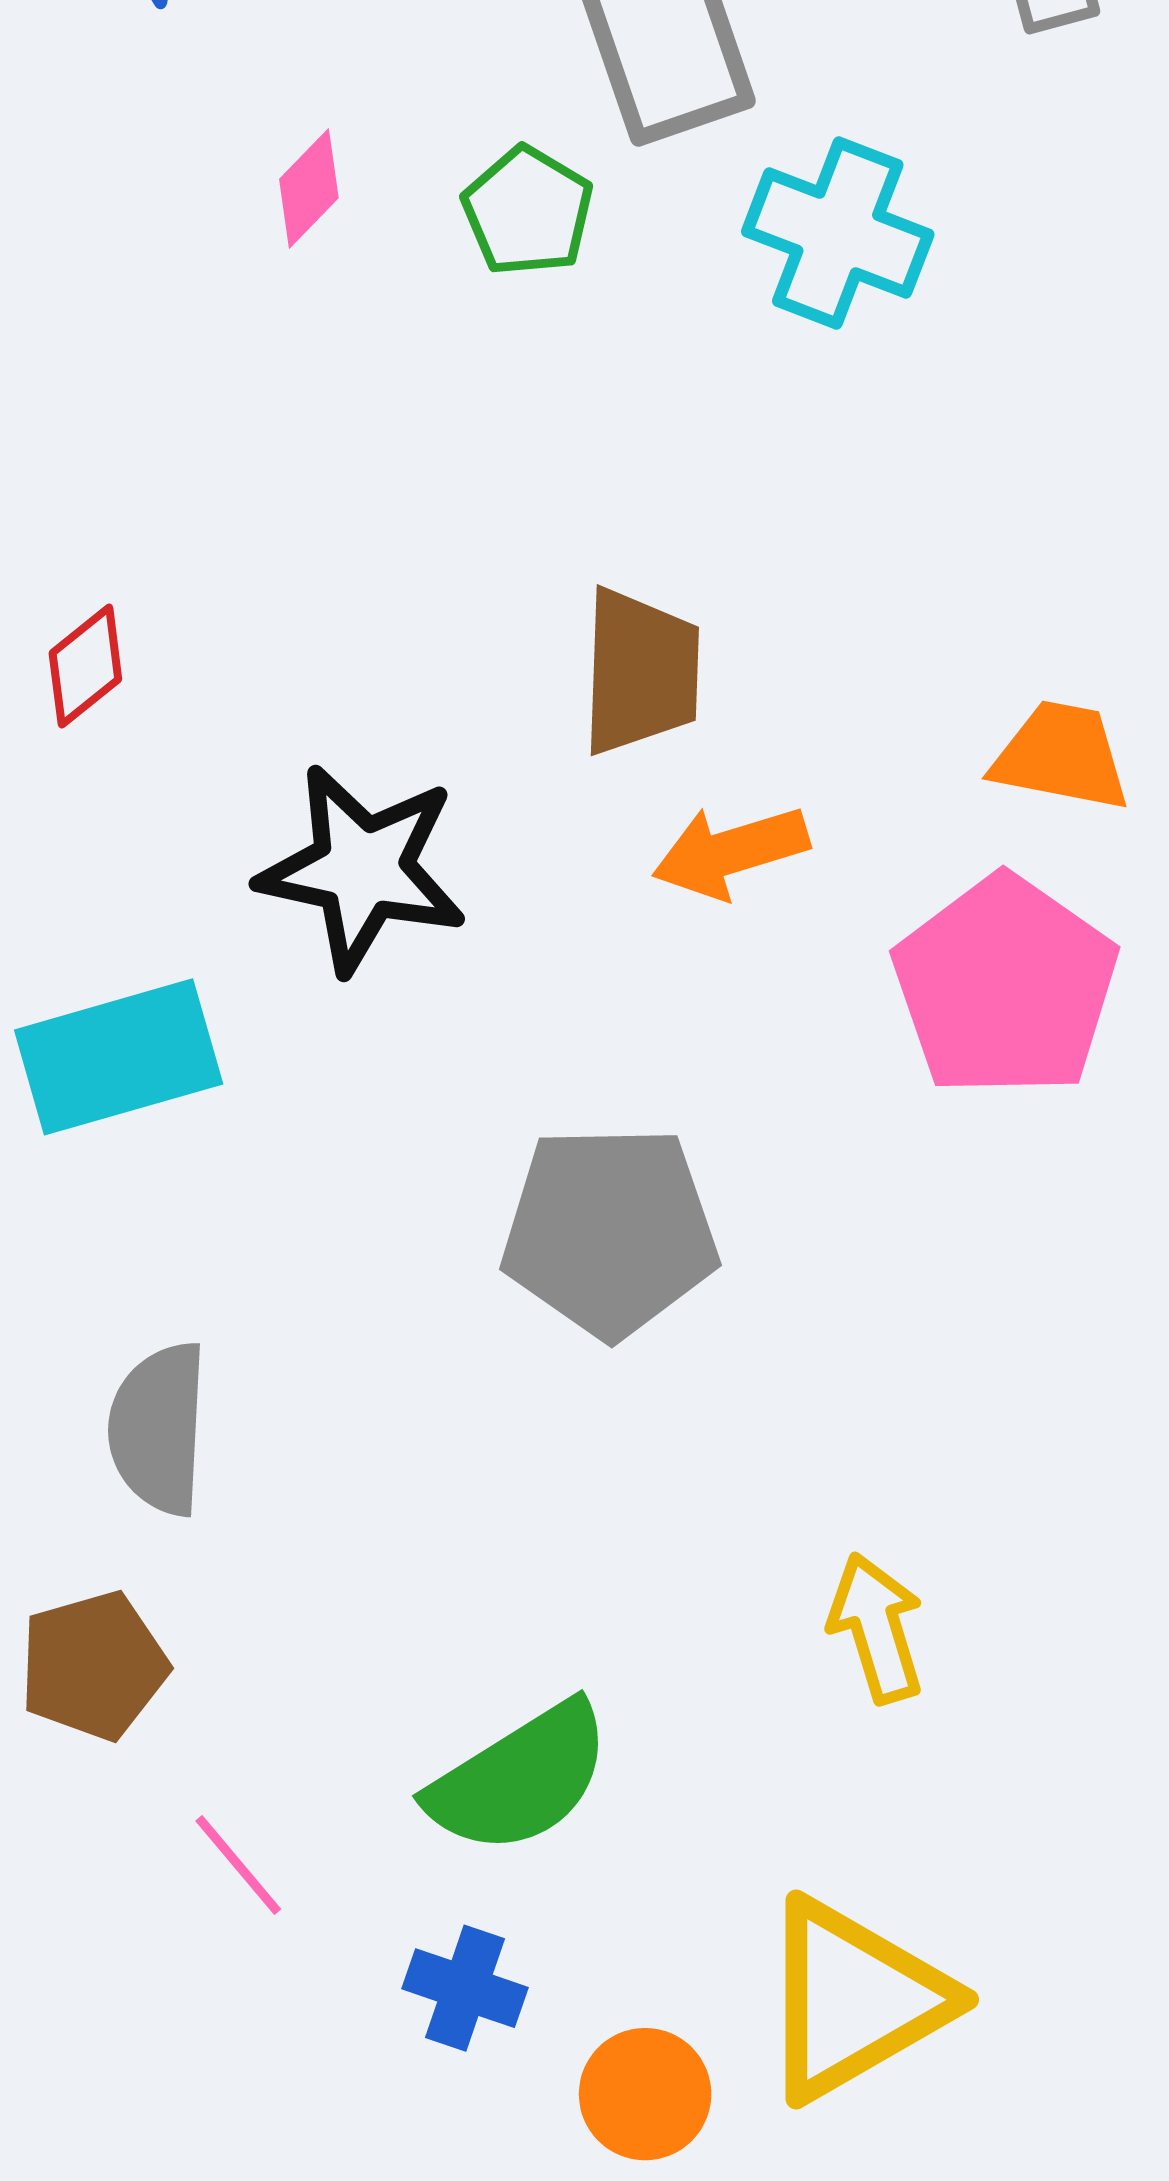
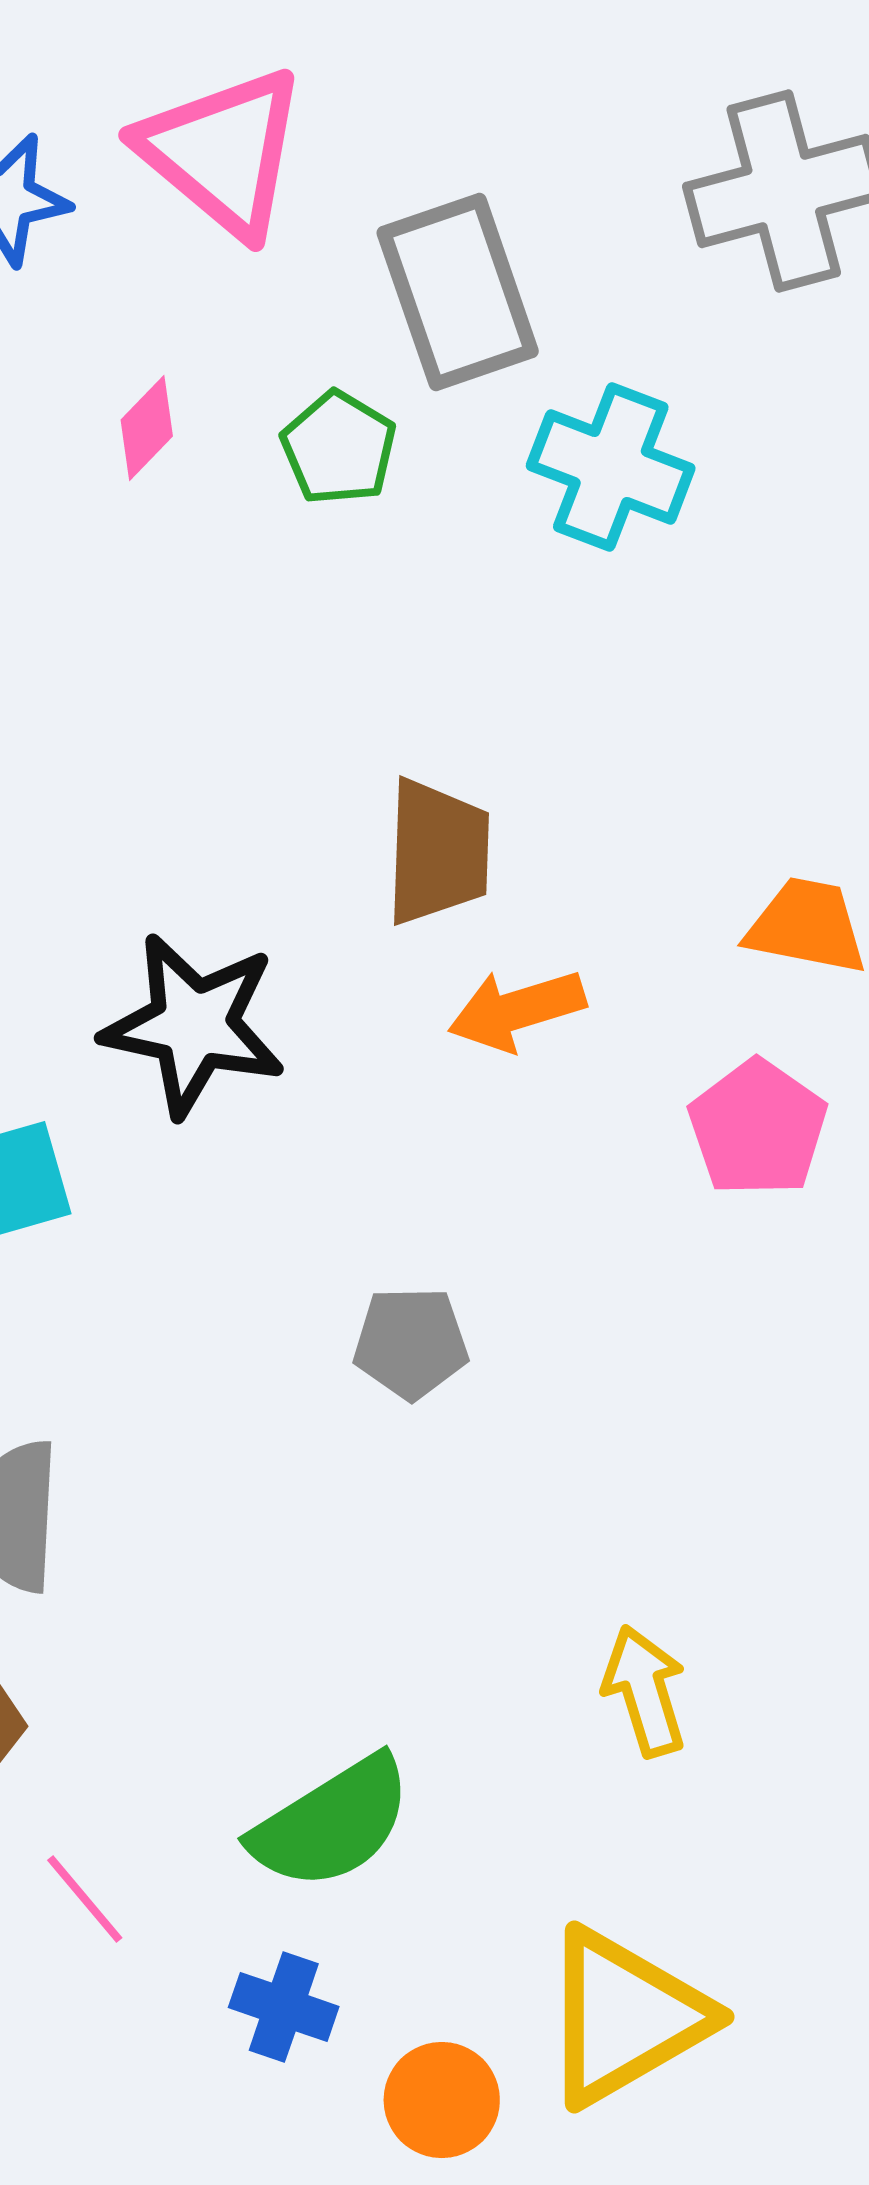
pink pentagon: (1005, 986) -> (758, 1128), size x0.7
gray pentagon: (610, 1231) -> (411, 1343), size x0.6

